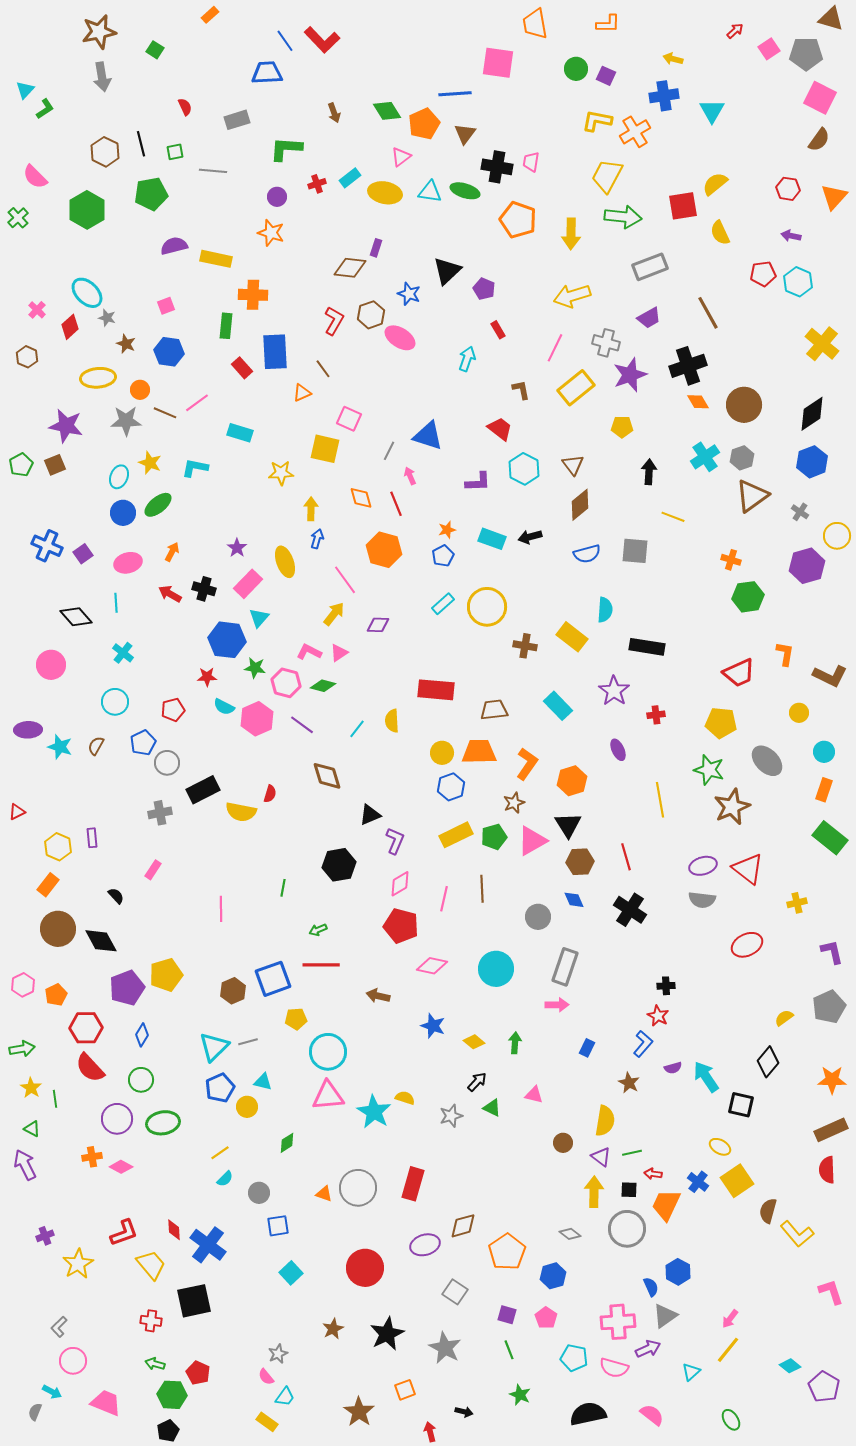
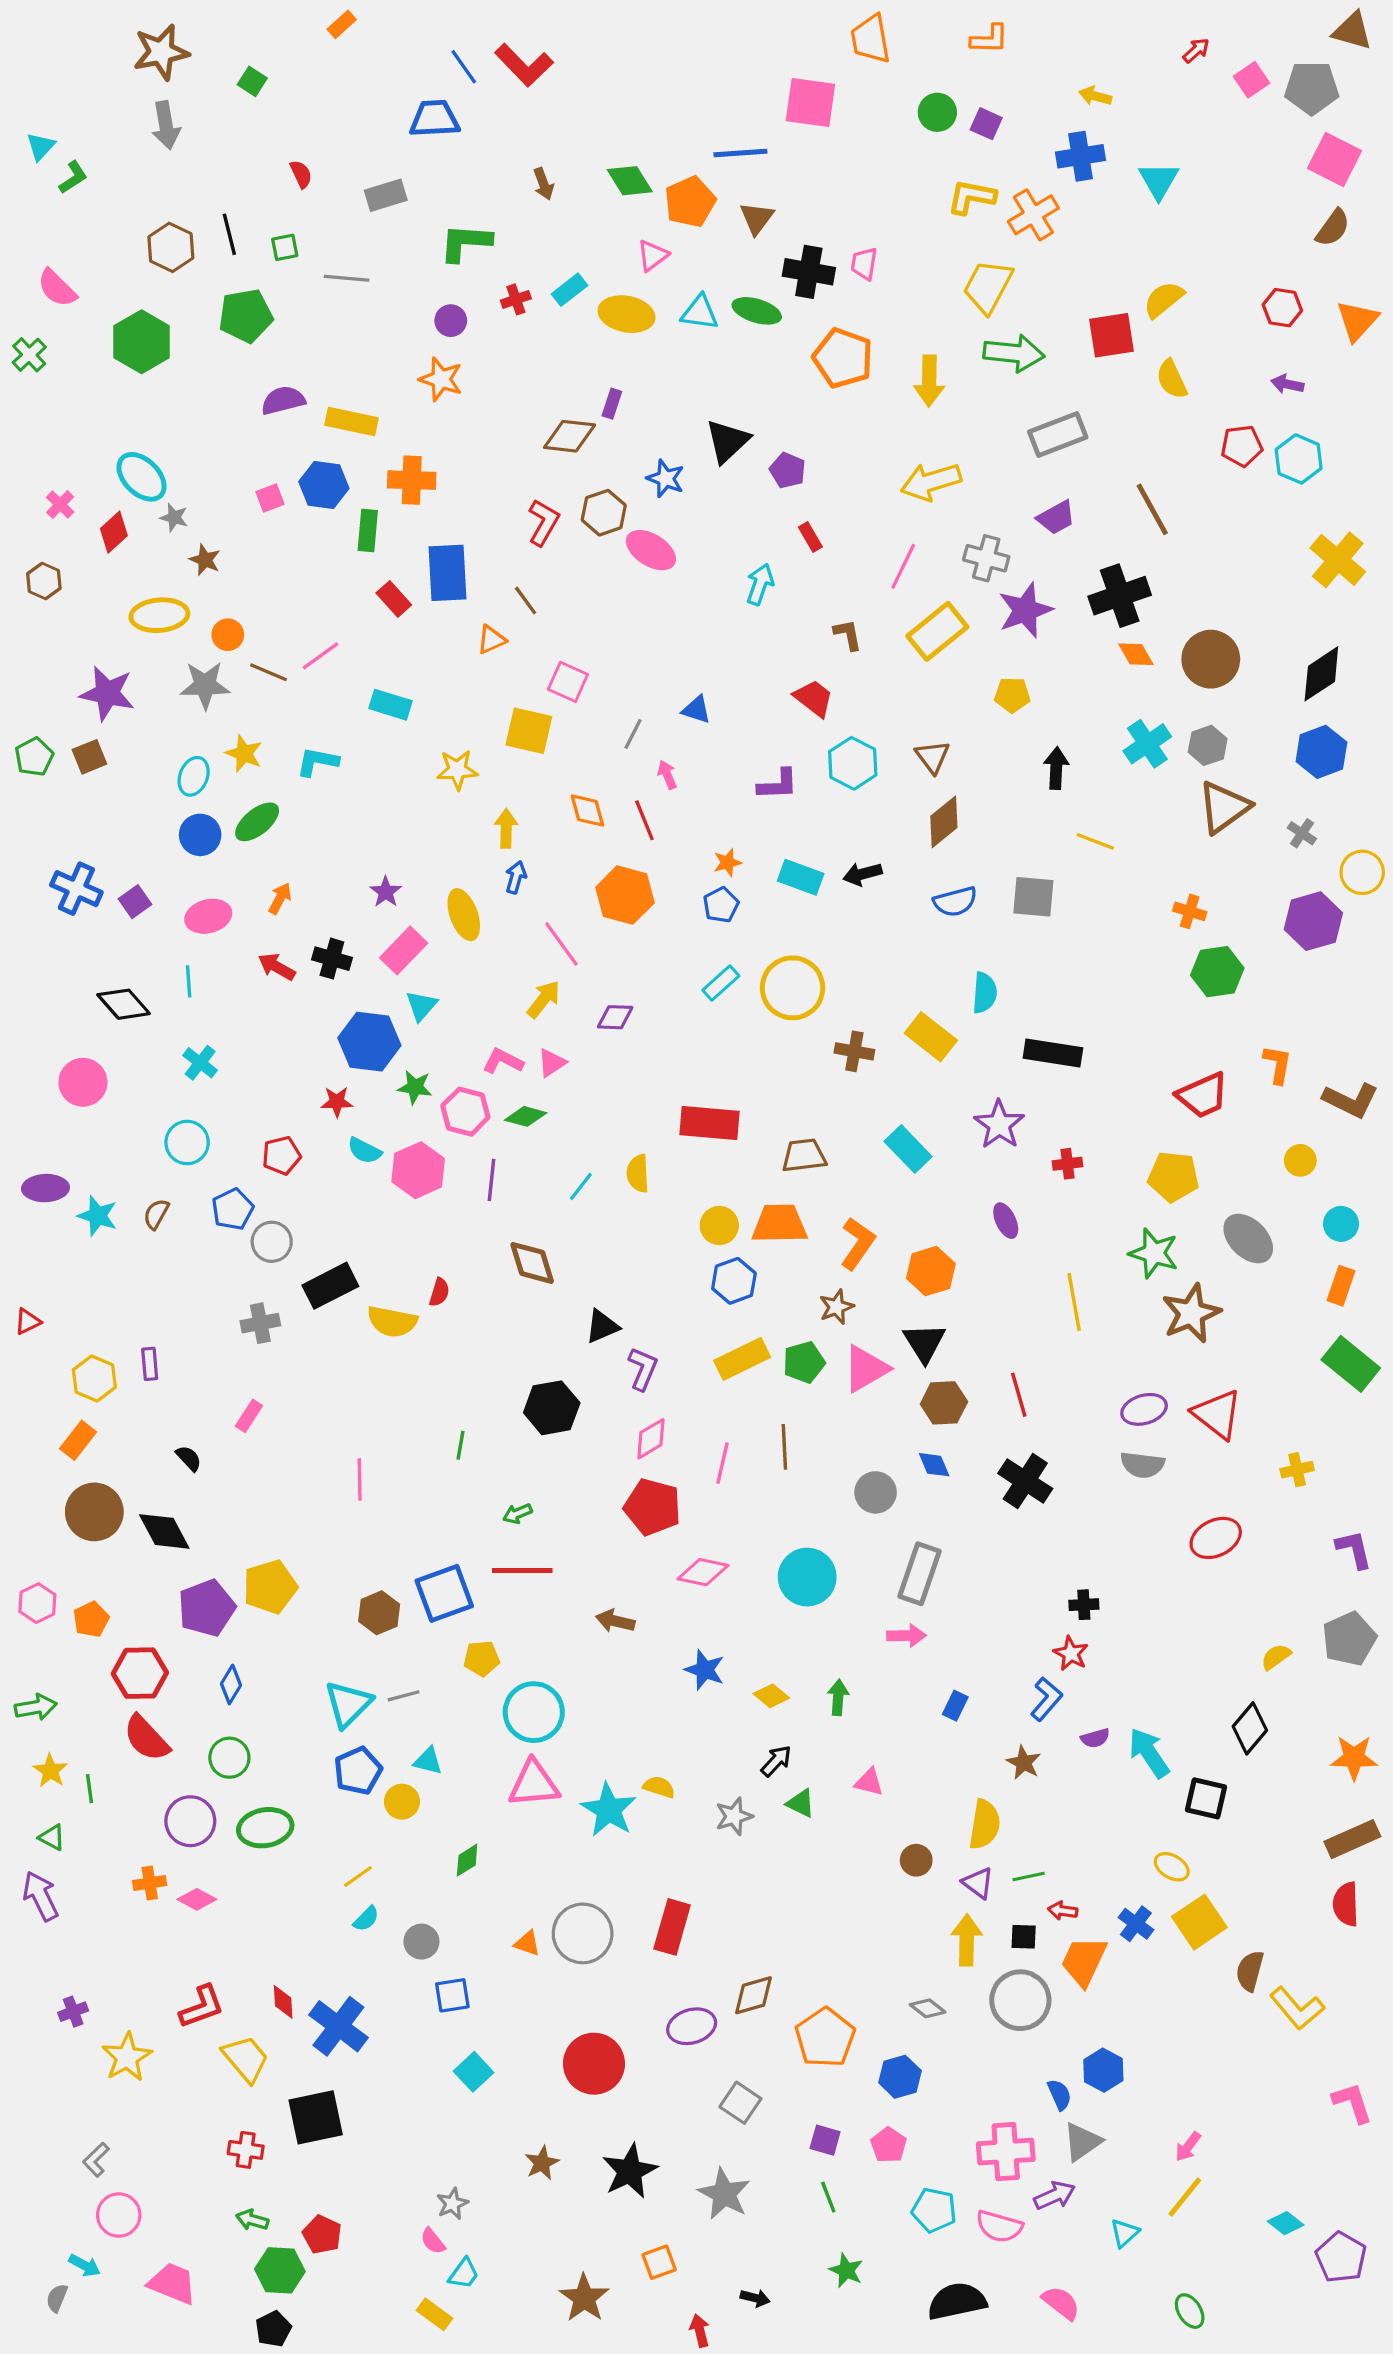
blue hexagon: (169, 352) -> (324, 485), moved
blue triangle: (428, 436) -> (696, 710), size x0.6
purple line: (302, 725) -> (491, 1180), turned 60

